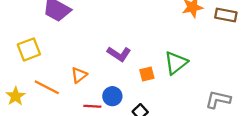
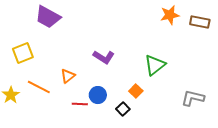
orange square: (147, 74) -> (136, 91), moved, turned -32

